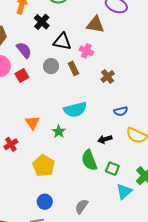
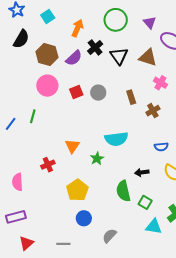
black triangle: (62, 42) -> (119, 56), moved, turned 36
purple semicircle: (24, 50) -> (74, 58), moved, turned 78
pink cross: (86, 51) -> (160, 83), moved
brown rectangle: (73, 68) -> (131, 97), moved
red square: (22, 76) -> (76, 92), moved
cyan triangle: (124, 191) -> (154, 227), turned 42
blue circle: (45, 202) -> (84, 218), moved

